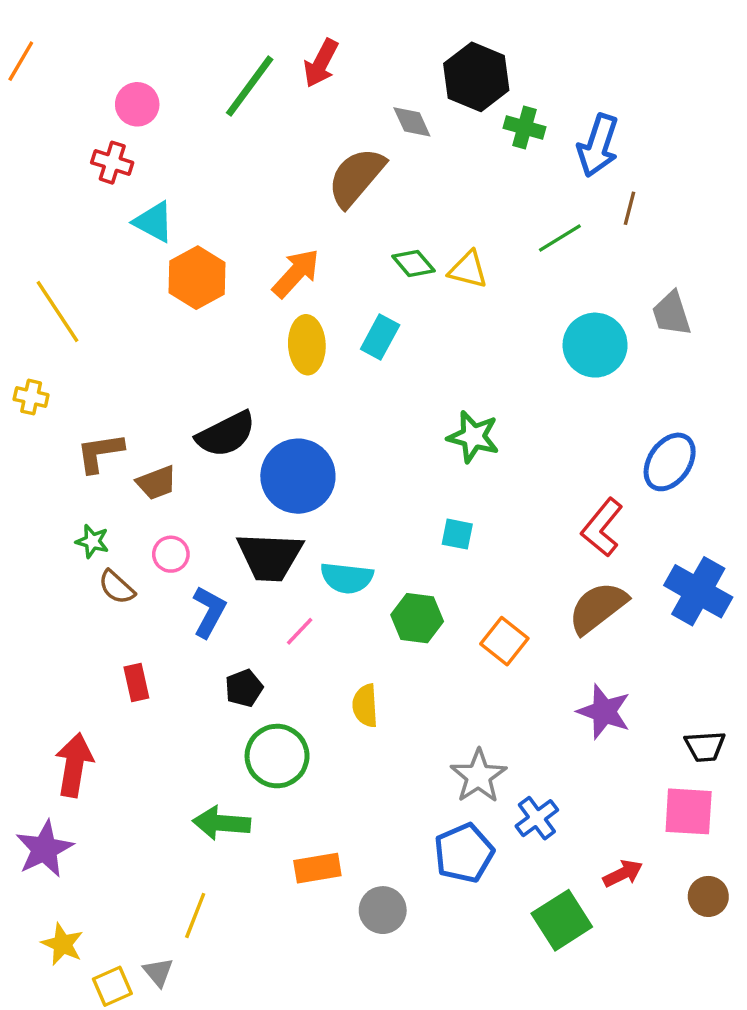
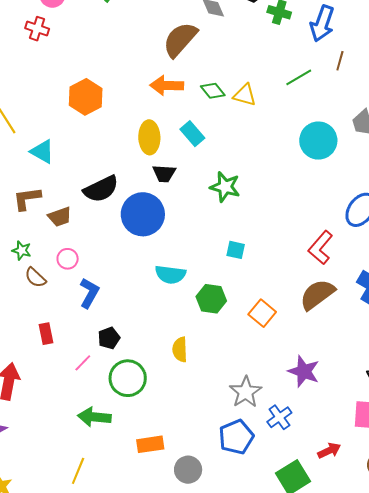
cyan triangle: (154, 222) -> (42, 152), moved
orange arrow: (296, 273) -> (167, 85), moved, turned -132
cyan rectangle: (380, 337) -> (192, 134), turned -70
green star: (473, 437) -> (225, 187), moved
black trapezoid: (270, 557) -> (164, 173), moved, size x0.6
pink line: (300, 631) -> (83, 363), moved
purple star: (604, 712) -> (304, 371), moved

